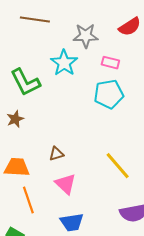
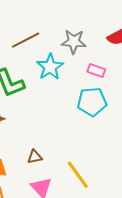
brown line: (35, 19) -> (26, 40), moved, turned -40
yellow line: (118, 166) -> (78, 175), moved

